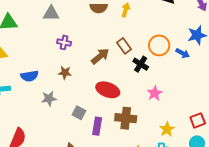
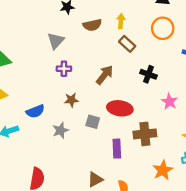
gray triangle: (51, 13) -> (56, 41), moved, turned -36
orange circle: (159, 45) -> (163, 28), moved
brown rectangle: (124, 46) -> (127, 44), moved
gray square: (79, 113) -> (93, 122), moved

